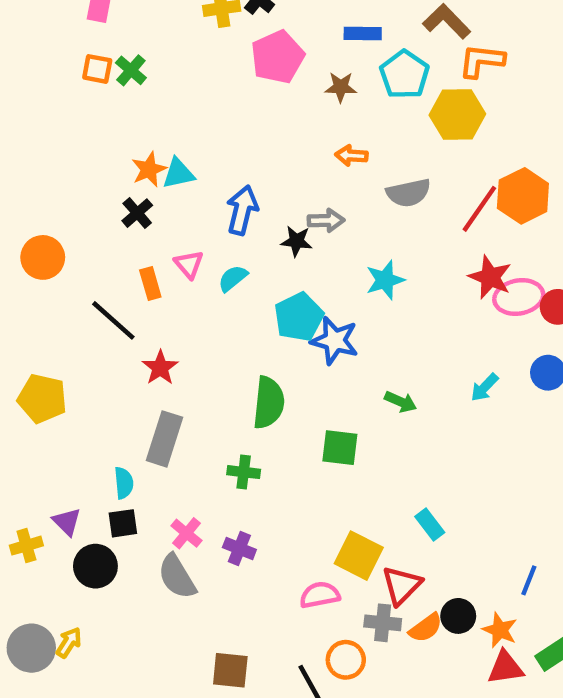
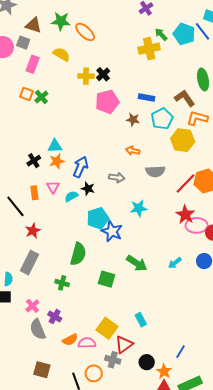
orange star: (149, 169) -> (57, 161), moved
black star: (296, 241) -> (88, 189), moved
green arrow: (401, 402) -> (137, 263), size x1.5
gray semicircle: (177, 577) -> (38, 329), moved
orange semicircle: (426, 628) -> (70, 340), moved

